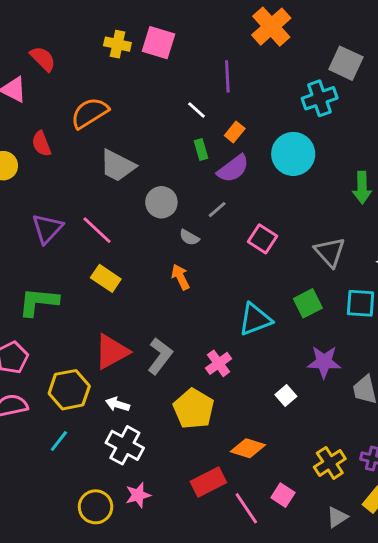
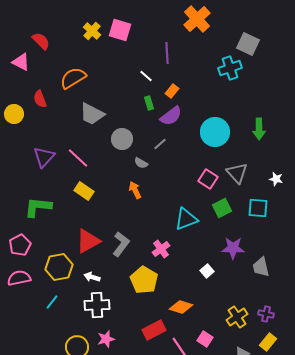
yellow cross: (117, 44) -> (92, 31), turned 30
cyan circle: (293, 154) -> (215, 132), moved
pink square: (262, 239) -> (208, 179), moved
white cross: (125, 445) -> (97, 305), turned -30

